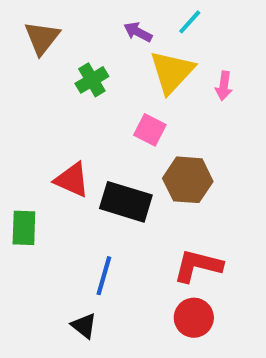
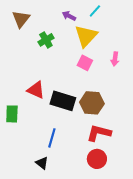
pink arrow: (224, 86) -> (115, 59), moved
pink square: (150, 130) -> (85, 63), moved
brown hexagon: (188, 180) -> (92, 103), moved

